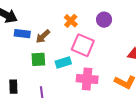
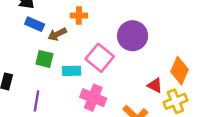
purple circle: (104, 20) -> (133, 36), size x1.6
orange cross: (71, 21) -> (79, 15), moved, turned 32

